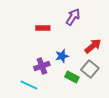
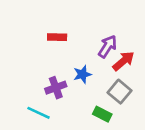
purple arrow: (73, 17) -> (108, 46), moved
green rectangle: (72, 77) -> (102, 114), moved

